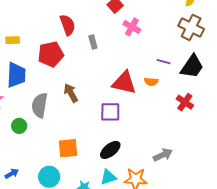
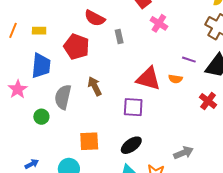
red semicircle: (68, 25) -> (95, 18), turned 135
red pentagon: (51, 54) -> (77, 47), turned 30

